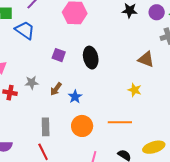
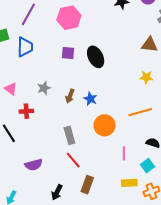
blue trapezoid: (25, 30) -> (25, 47), turned 70
purple square: (59, 55) -> (68, 53), moved
gray star: (32, 83) -> (44, 88), moved

